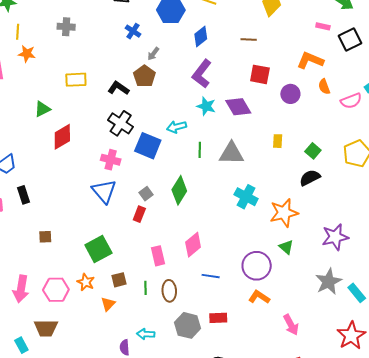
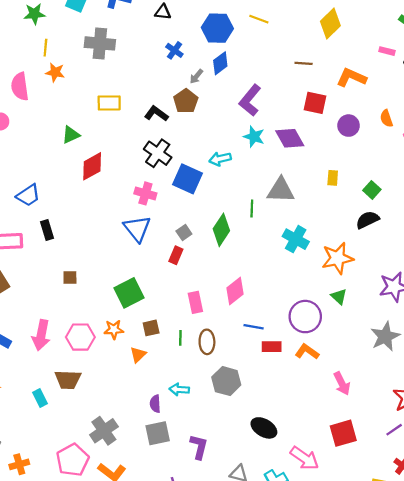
gray cross: (66, 27) -> (100, 43), size x1.5
blue diamond: (201, 37) -> (220, 63), moved
orange L-shape: (310, 60) -> (351, 78), moved
green line: (200, 150) -> (252, 208), moved
orange star: (86, 282) -> (114, 329), turned -30
red rectangle: (218, 318) -> (272, 347), moved

